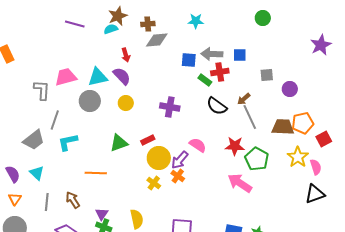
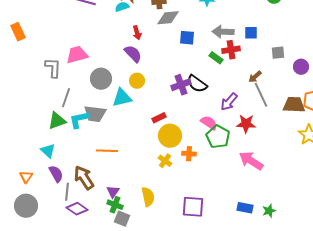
blue square: (189, 60) -> (187, 38), moved
cyan triangle: (98, 77) -> (122, 98), moved
black semicircle: (217, 106) -> (197, 84), moved
purple cross: (170, 107) -> (181, 85), turned -30
gray trapezoid: (34, 140) -> (95, 114), moved, turned 45
green triangle: (119, 143) -> (57, 121), moved
green pentagon: (257, 159) -> (218, 137), moved
purple arrow: (180, 160) -> (229, 102), moved
purple semicircle: (13, 174) -> (56, 174), moved
orange cross: (178, 176) -> (189, 154), turned -32
brown arrow: (73, 200) -> (84, 178), size x1.4
gray line: (47, 202) -> (67, 192), moved

